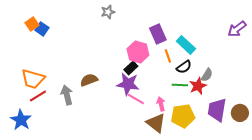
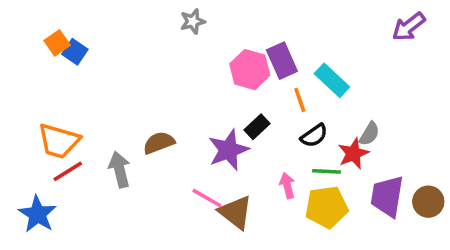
purple arrow: (237, 29) -> (409, 27), moved
pink hexagon: (138, 52) -> (250, 70), moved
black semicircle: (184, 67) -> (314, 136), moved
black rectangle: (131, 68) -> (257, 127), moved
purple star: (128, 84) -> (228, 150), turned -30
green line: (180, 85) -> (327, 171), moved
pink line: (136, 99) -> (207, 198), moved
brown triangle: (156, 123) -> (236, 212), moved

